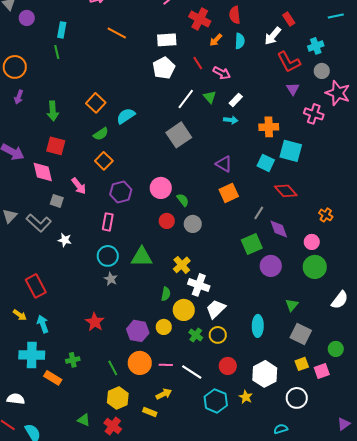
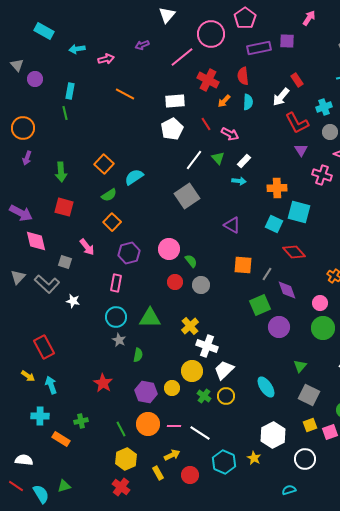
pink diamond: (43, 172) -> (36, 241), moved
orange square: (229, 193) -> (243, 265), moved, turned 30
green semicircle: (166, 294) -> (138, 355), moved
cyan ellipse: (258, 326) -> (266, 387), turned -35
cyan cross: (32, 355) -> (40, 416), size x0.7
red circle: (228, 366) -> (190, 475), moved
yellow rectangle: (150, 412) -> (158, 473), turned 40
green triangle: (84, 420) -> (64, 486), moved, turned -40

